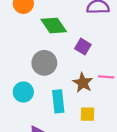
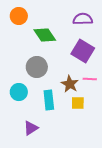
purple square: (83, 47) -> (83, 51), moved, size x1.6
yellow square: (87, 114) -> (78, 103), moved

